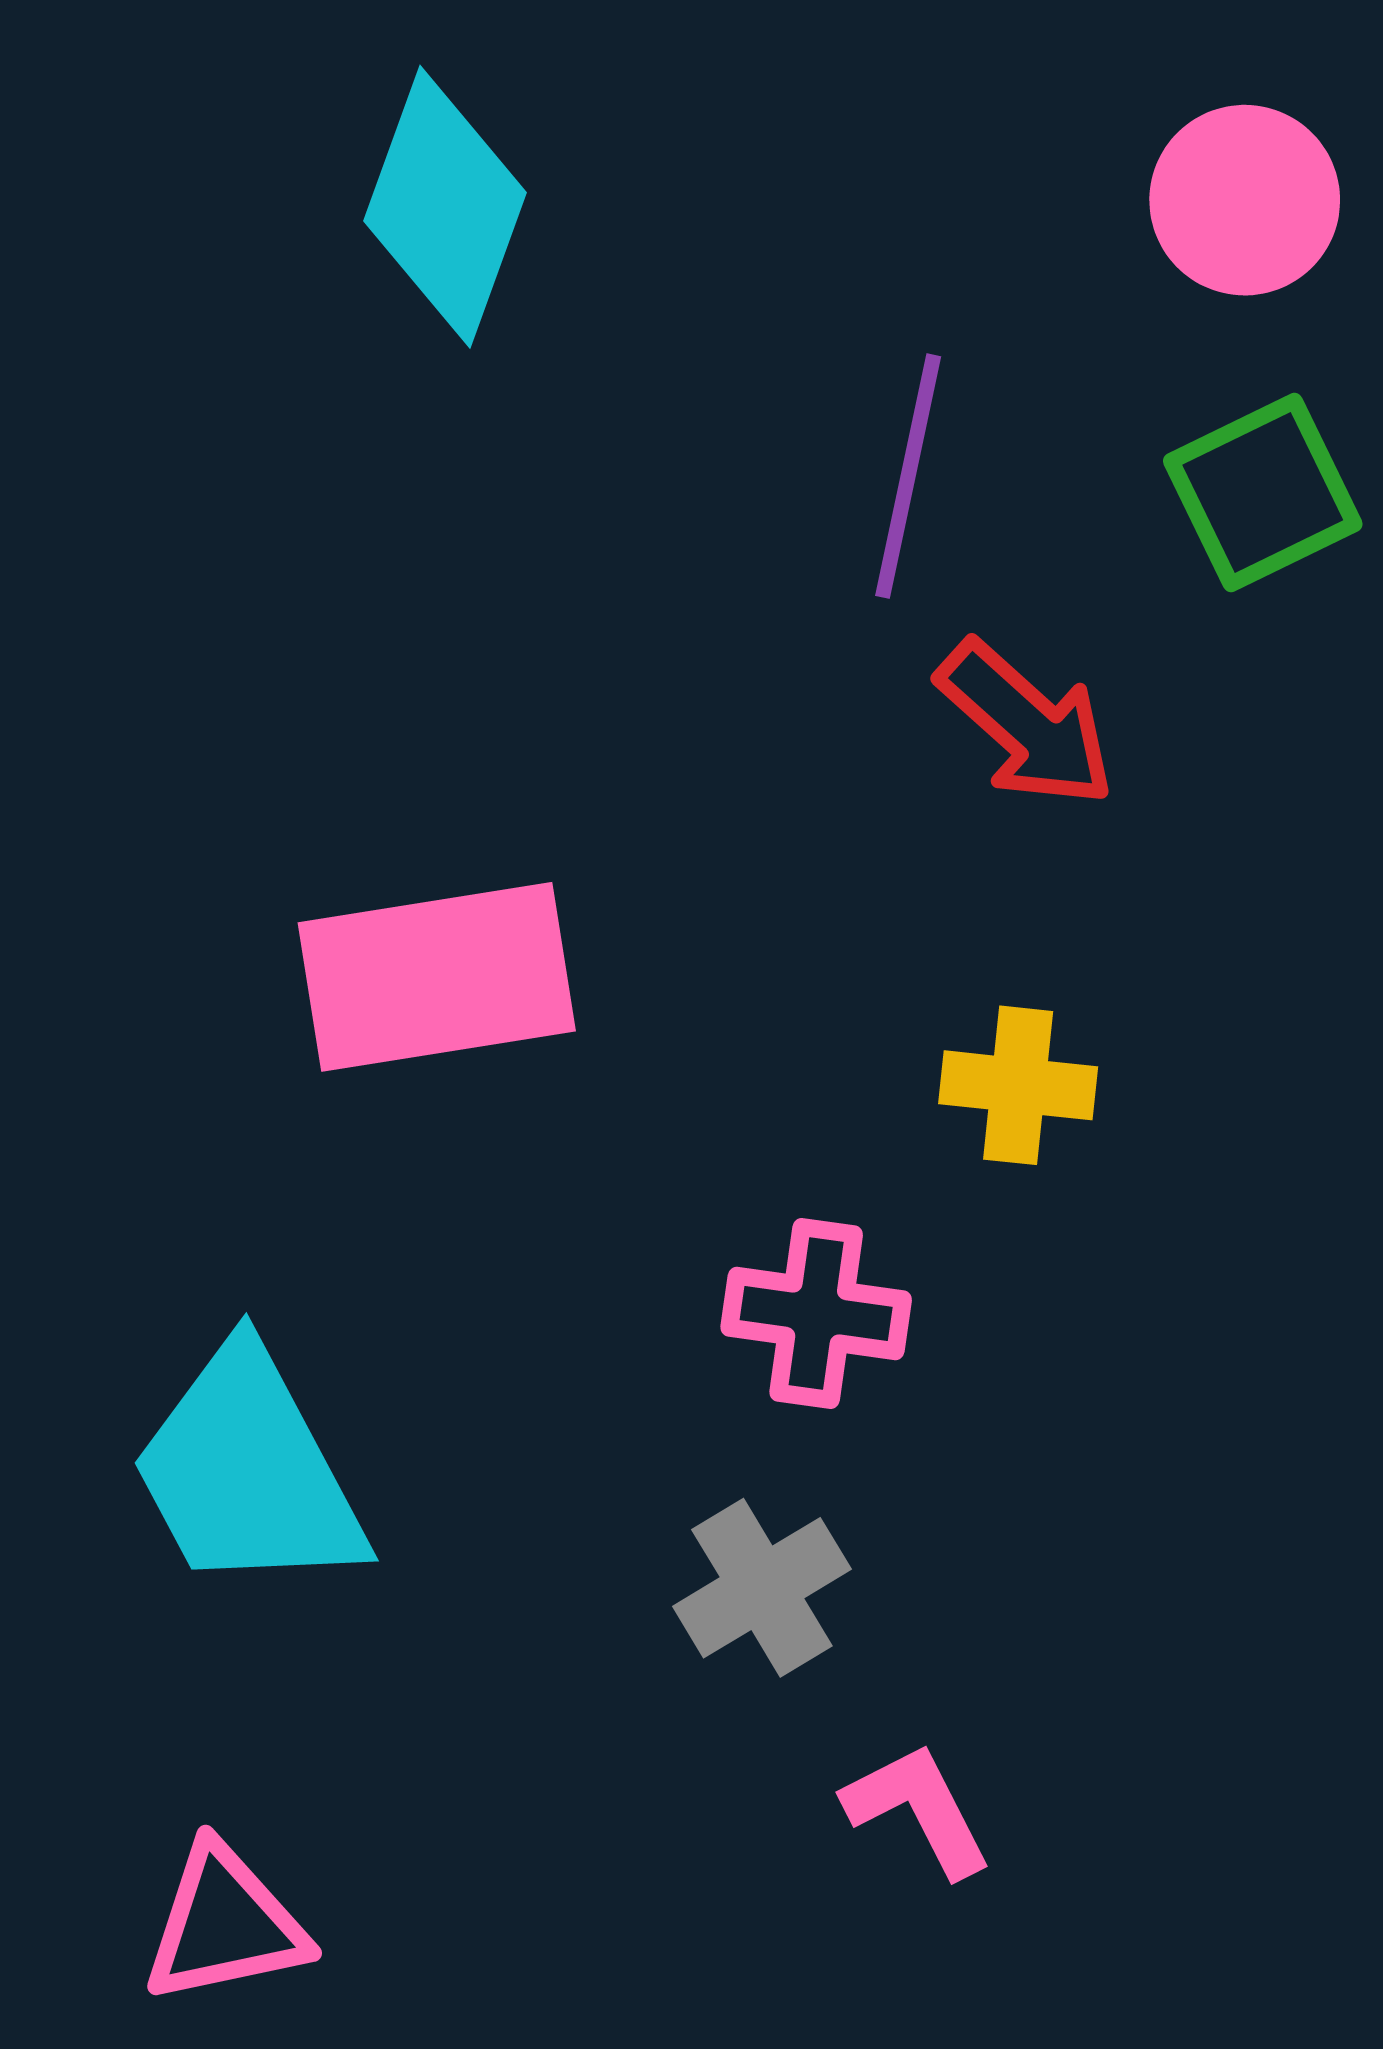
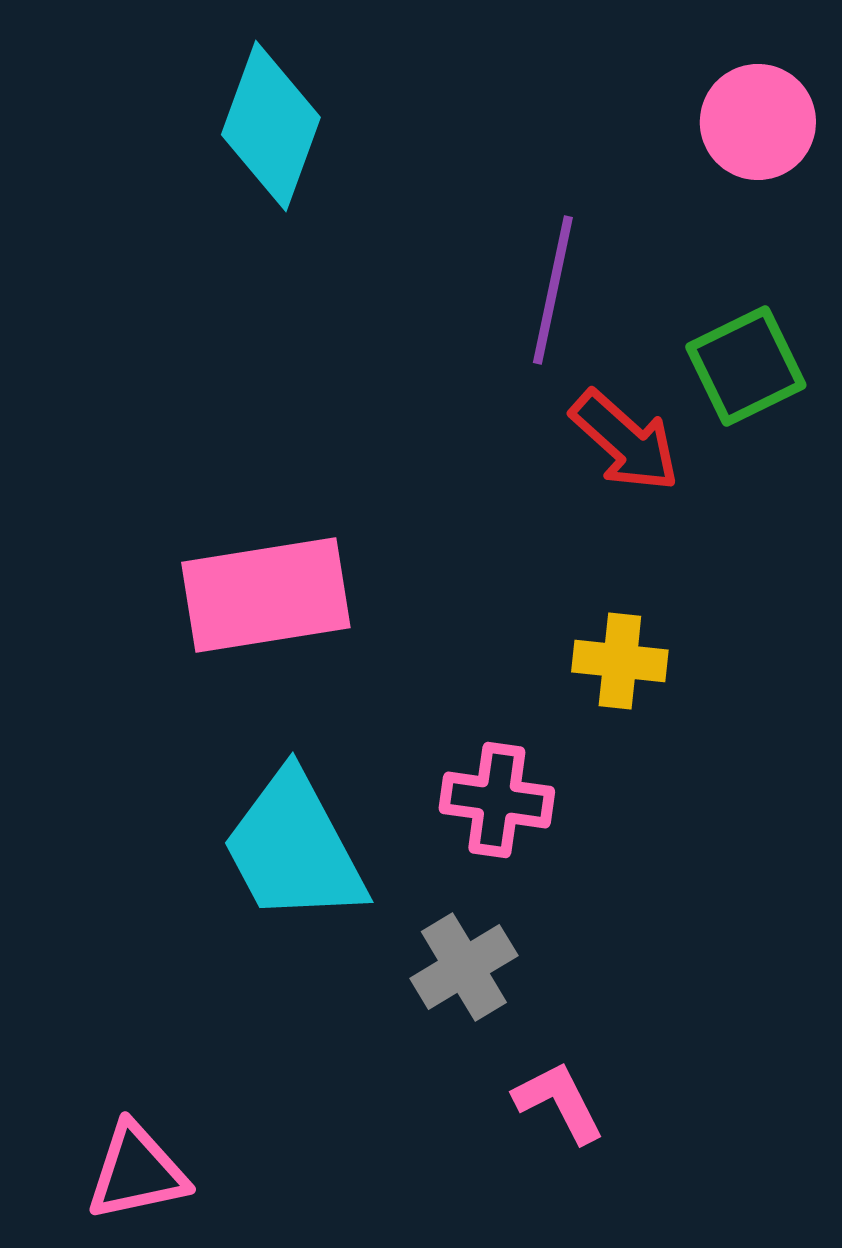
green square: (1263, 492) -> (746, 366), moved
cyan trapezoid: (248, 1471) -> (294, 848), moved

